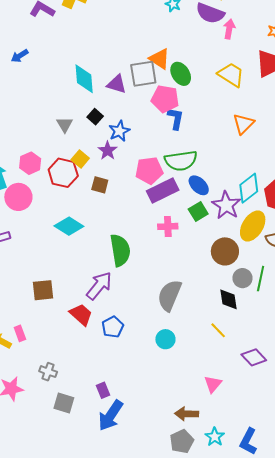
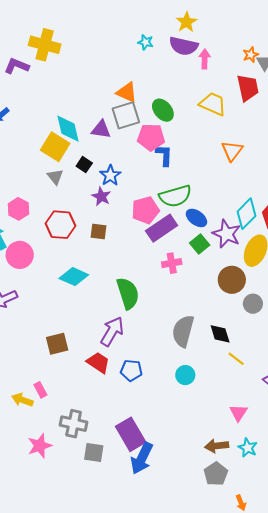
orange triangle: (159, 59) -> (127, 92), moved
yellow square: (80, 159) -> (55, 147), moved, size x1.6
pink hexagon: (30, 163) -> (18, 209), moved
black diamond: (228, 299) -> (220, 334), moved
blue pentagon: (113, 327) -> (131, 370), turned -30
gray cross: (48, 372) -> (74, 424), size x1.5
purple rectangle: (103, 390) -> (131, 434), size x2.0
cyan star: (215, 437) -> (248, 448), moved

